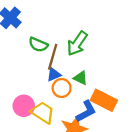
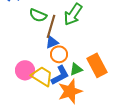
green triangle: (81, 78) -> (76, 69), moved, turned -48
orange rectangle: (104, 100) -> (97, 65), turned 35
blue L-shape: (86, 111) -> (60, 75), moved

